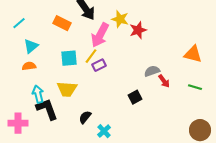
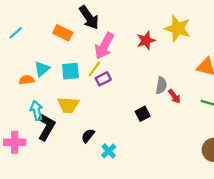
yellow star: (120, 19) -> (178, 28), moved, size x1.4
cyan triangle: (31, 46) -> (42, 69), moved
gray semicircle: (152, 71) -> (161, 85), turned 119
black L-shape: (47, 109) -> (46, 127), turned 50

